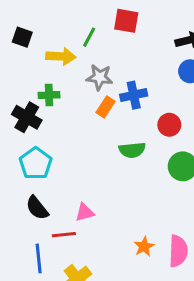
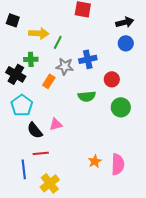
green line: (89, 37) -> (58, 42), moved
gray star: (100, 77) -> (65, 66), moved
orange rectangle: (105, 107) -> (49, 81), moved
black semicircle: (37, 208) -> (35, 130), moved
pink triangle: (85, 212) -> (56, 124), moved

